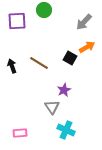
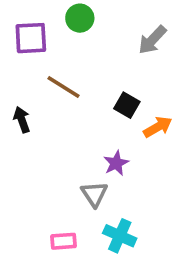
orange arrow: (87, 47) -> (158, 127), moved
brown line: (39, 63) -> (63, 87), moved
pink rectangle: (20, 133) -> (63, 241), moved

